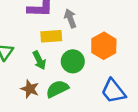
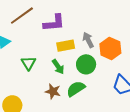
gray arrow: (70, 18) -> (88, 40), moved

